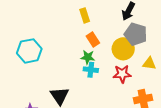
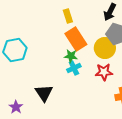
orange rectangle: (93, 39) -> (76, 39), size x1.6
cyan cross: (91, 70) -> (74, 68), turned -32

